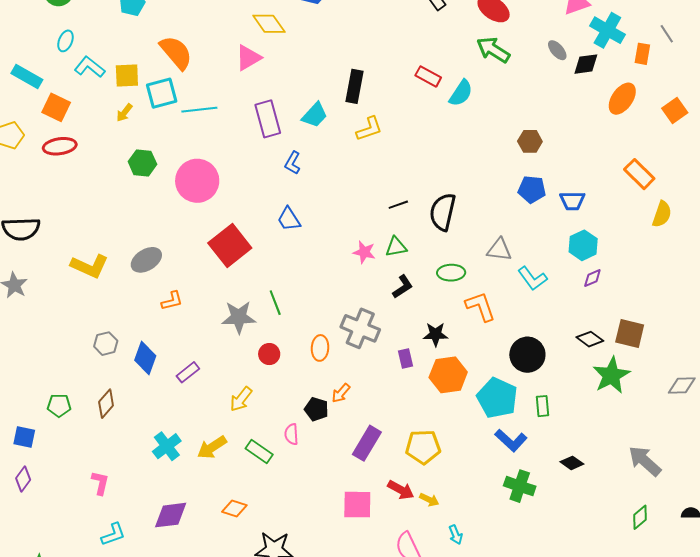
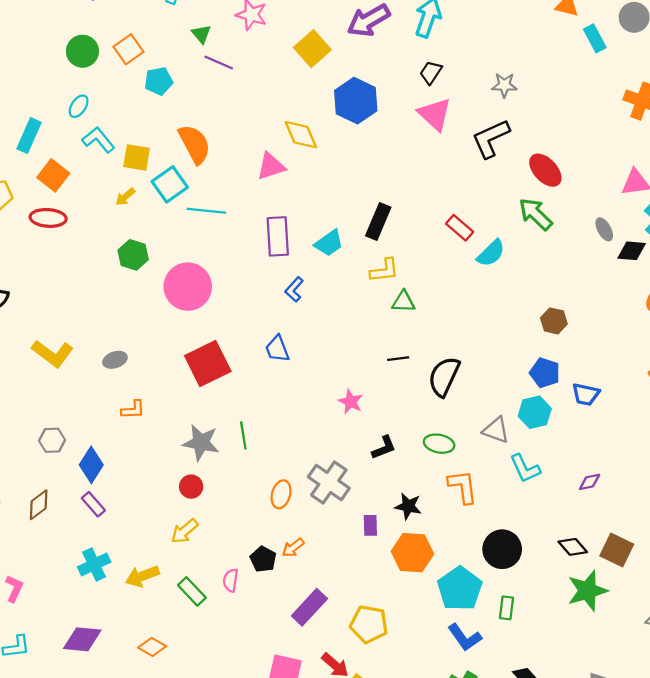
cyan rectangle: (27, 77) -> (29, 136), turned 72
cyan square: (162, 93) -> (170, 184), turned -32
cyan hexagon: (583, 245) -> (535, 412), moved
green triangle: (396, 247) -> (403, 302), moved
gray ellipse: (146, 260) -> (115, 360), size x0.7
red circle: (269, 354) -> (191, 487), moved
purple rectangle: (188, 372) -> (93, 504), moved, turned 75

